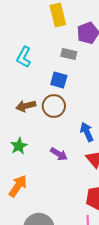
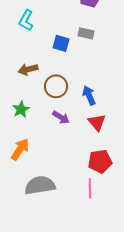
gray rectangle: (69, 54) -> (86, 33), moved
brown circle: (54, 106) -> (56, 86), moved

